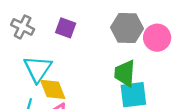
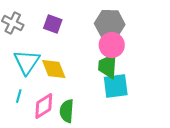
pink circle: (157, 38) -> (112, 45), moved
yellow diamond: (53, 89) -> (54, 69), moved

